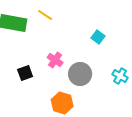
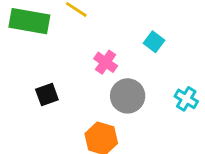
pink cross: (55, 60) -> (106, 62), moved

